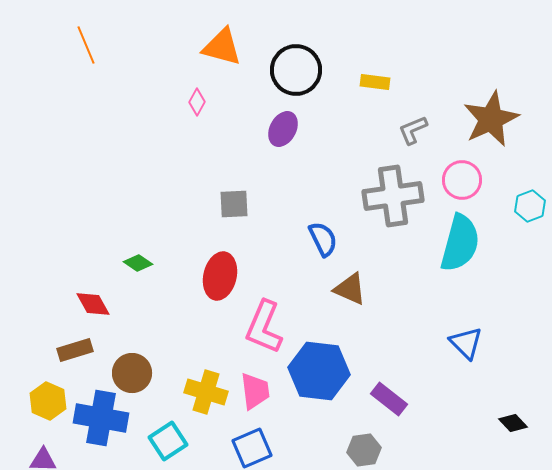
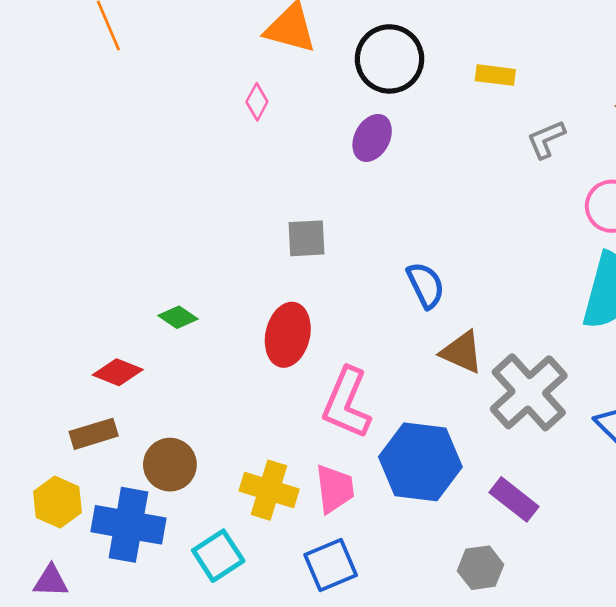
gray cross: (393, 196) -> (529, 392), moved, turned -34
red diamond: (93, 304) -> (118, 372), turned -39

